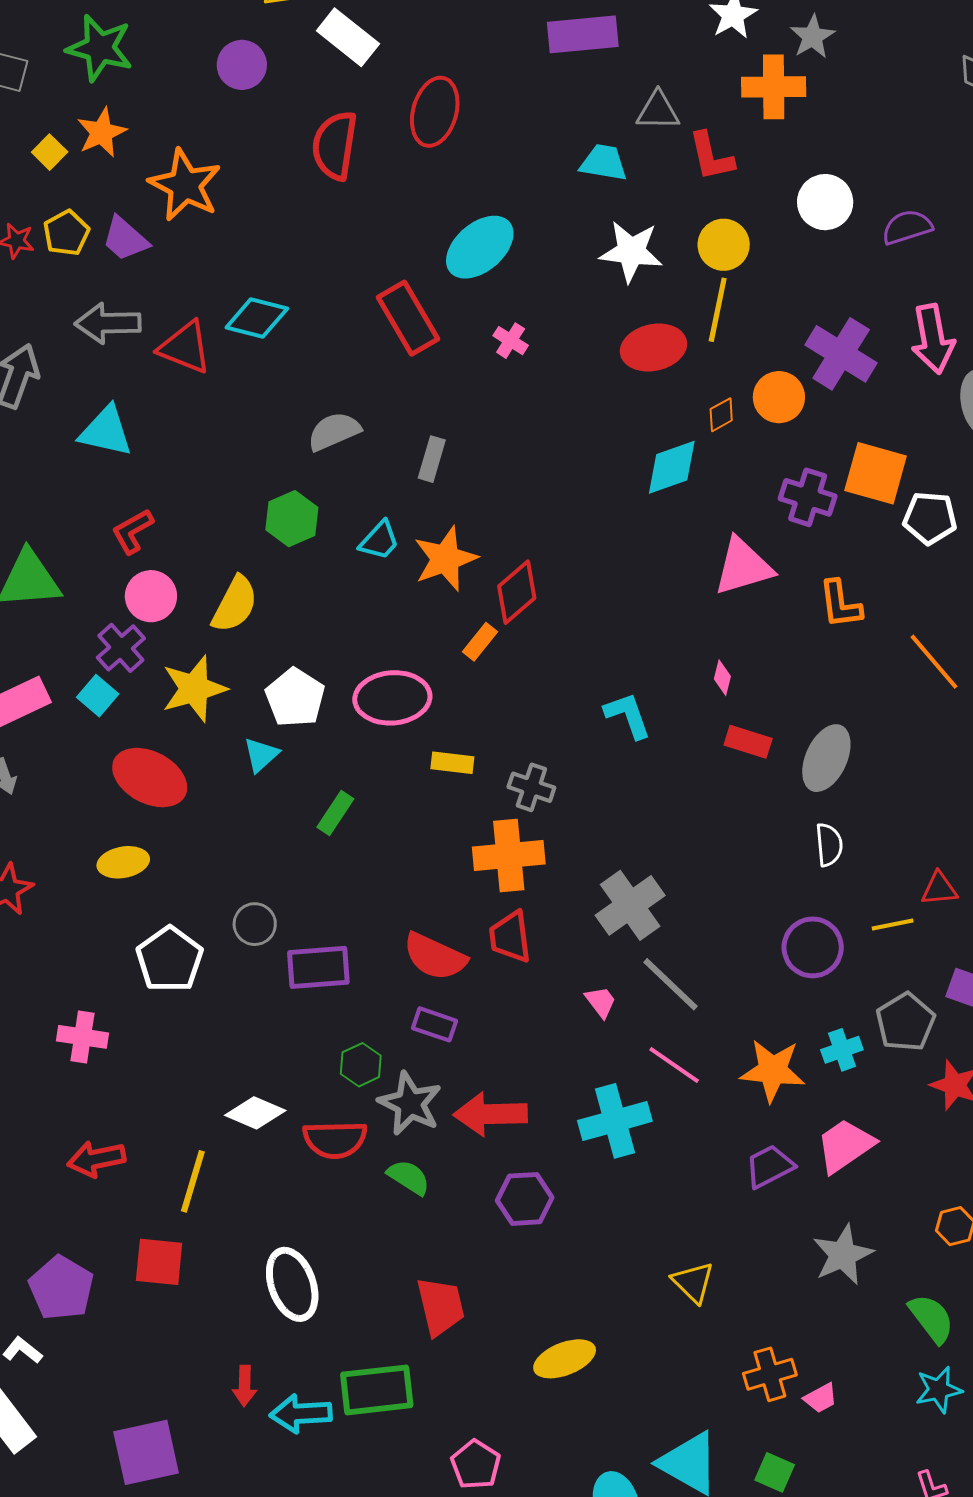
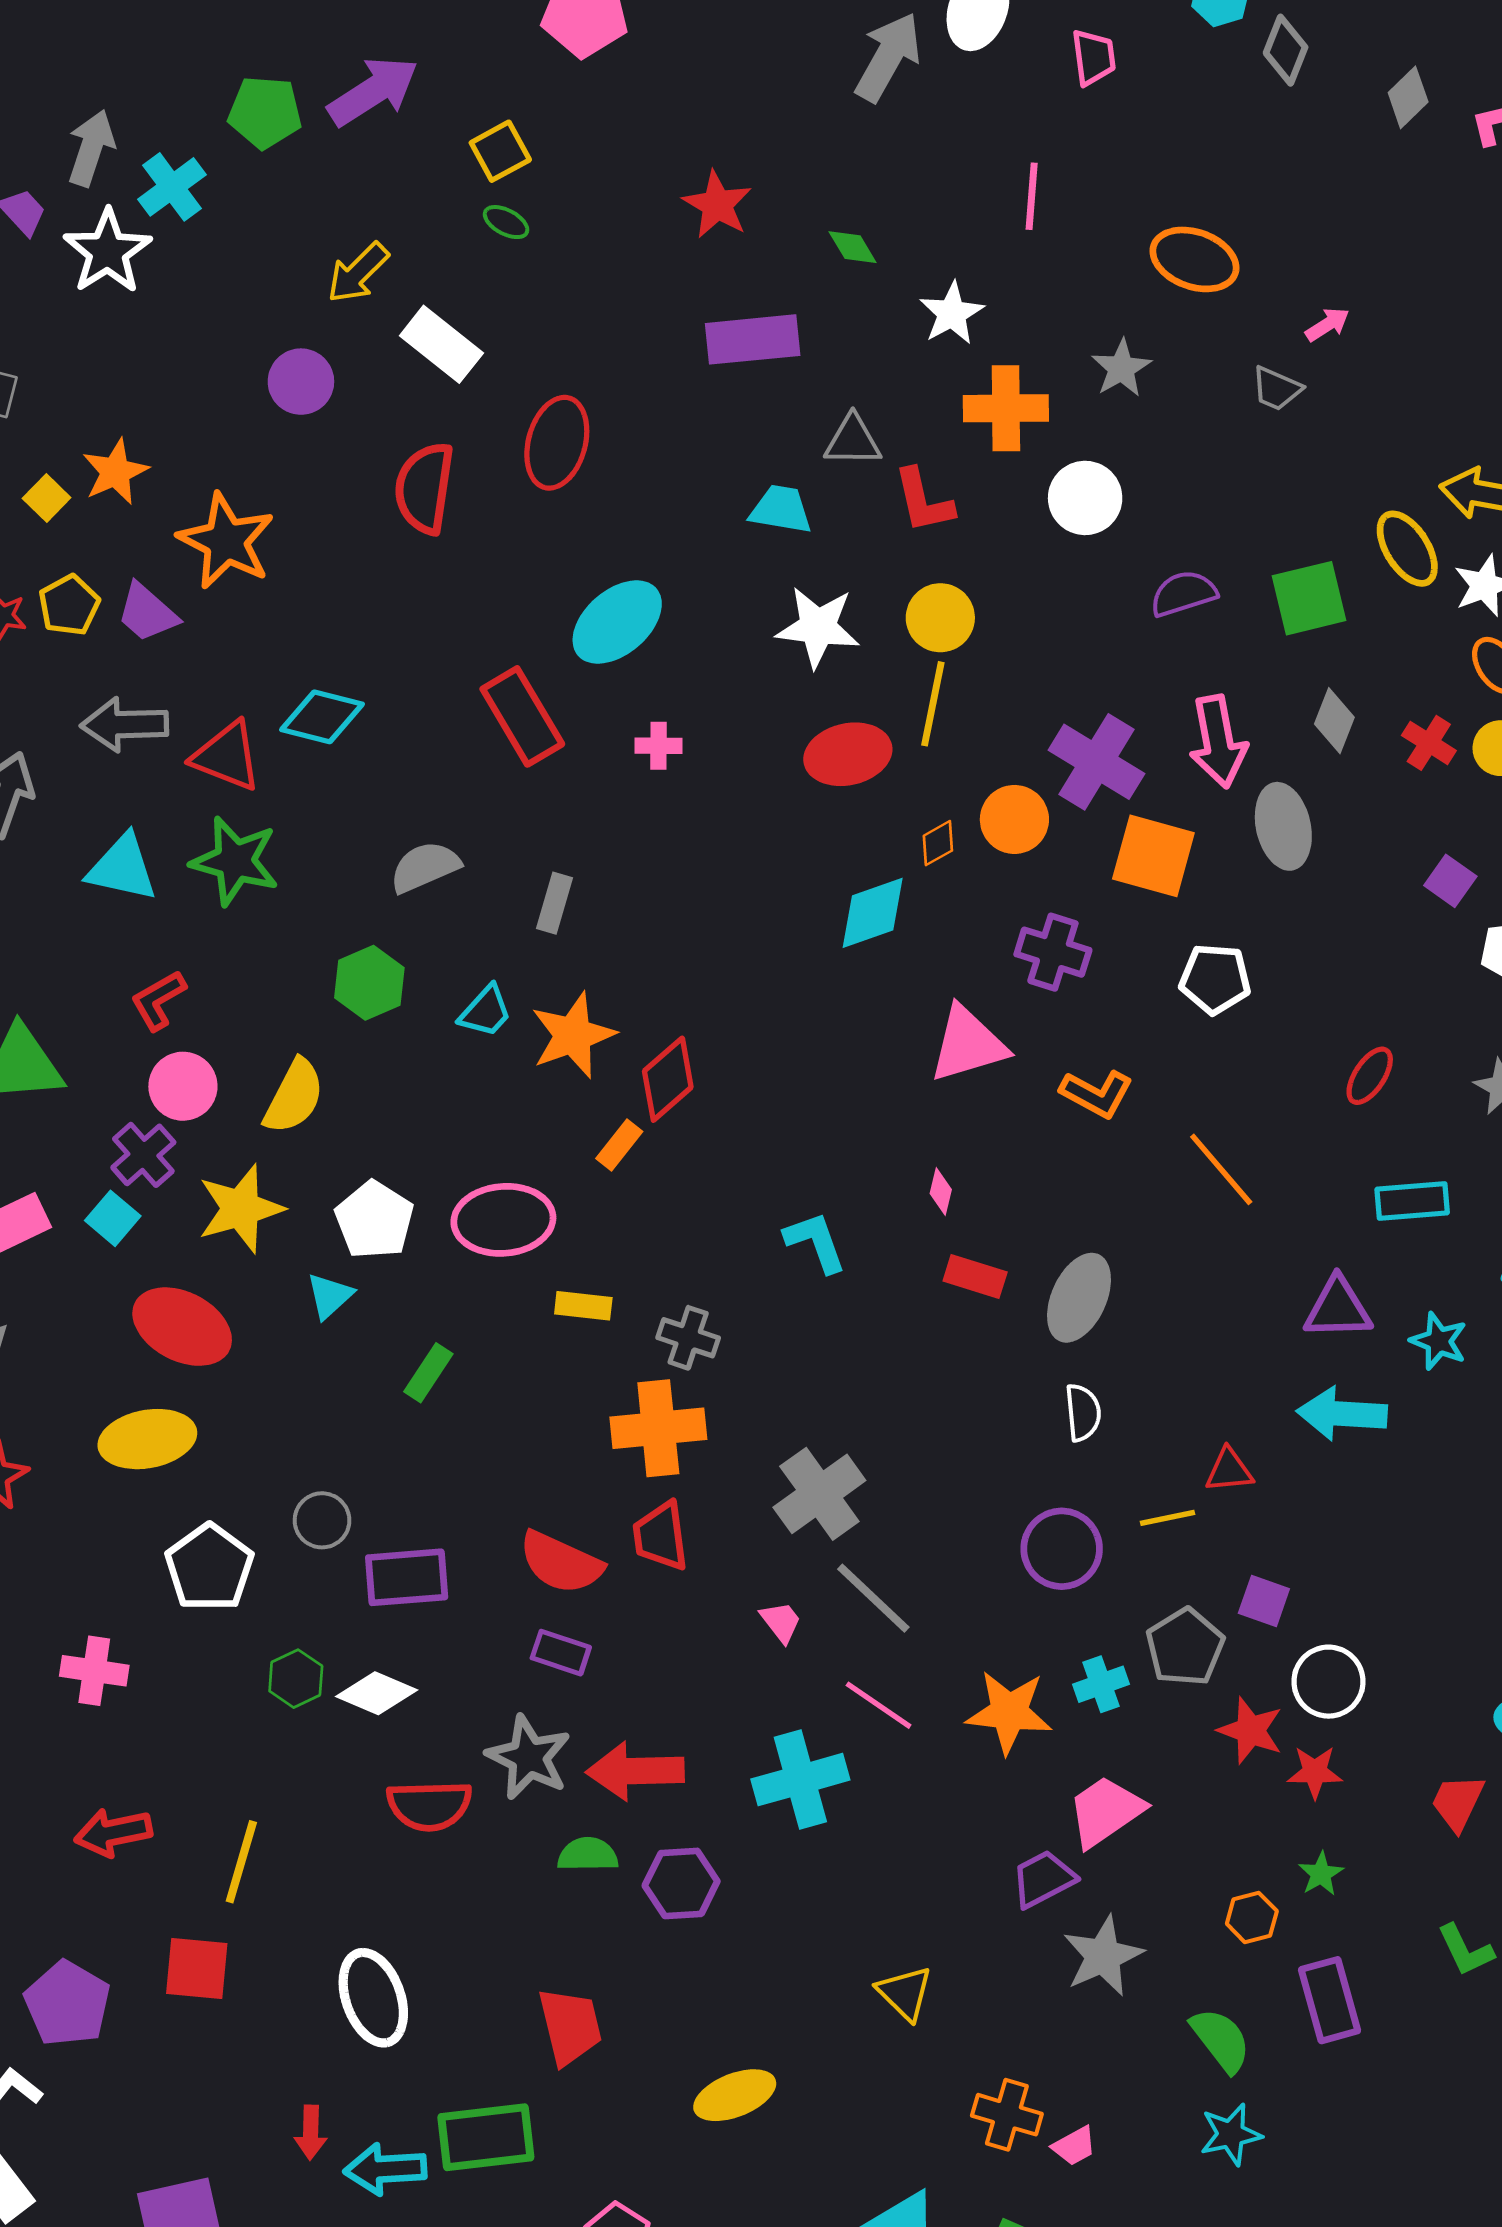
gray star: (813, 37) -> (1121, 368), moved
green star: (100, 48) -> (235, 861), moved
white circle: (825, 202) -> (1085, 498), moved
pink cross: (511, 341) -> (658, 746), turned -32
orange square: (876, 473) -> (1153, 856), moved
orange L-shape: (840, 604) -> (1097, 1094), turned -54
yellow ellipse: (123, 862) -> (147, 1439), size x1.4
green hexagon: (361, 1065) -> (296, 1679), moved
white diamond: (255, 1113) -> (377, 1693), moved
purple trapezoid: (770, 1166) -> (1043, 1879), moved
green semicircle: (409, 1177) -> (588, 1855), moved, turned -33
orange cross: (770, 1374) -> (1007, 2115), turned 33

